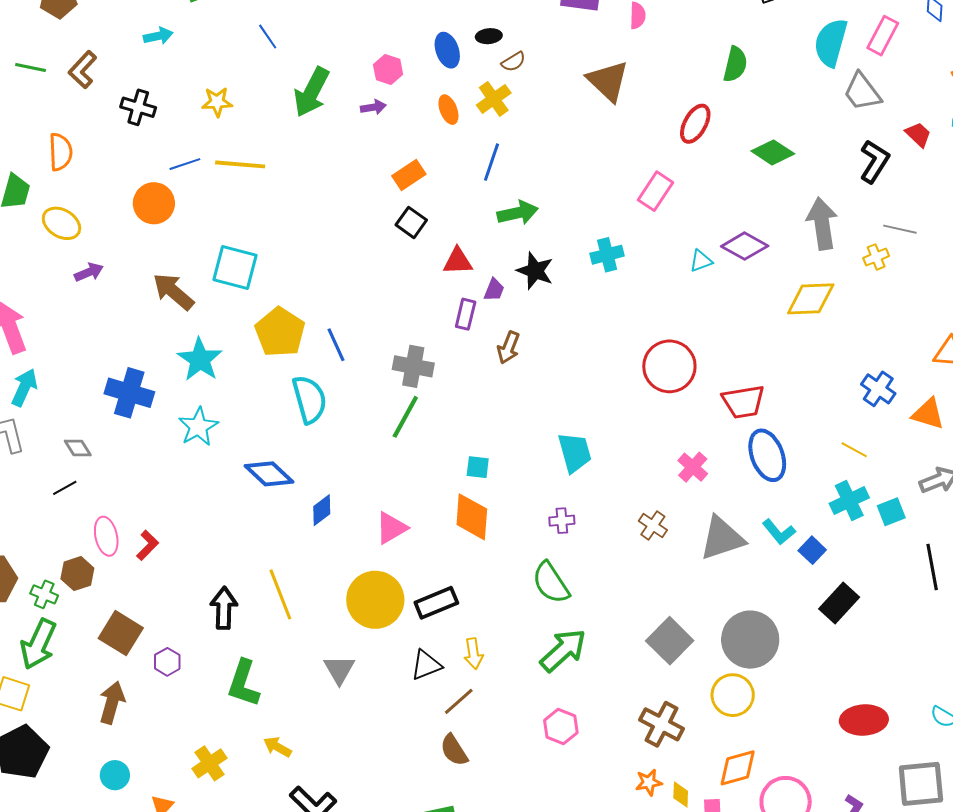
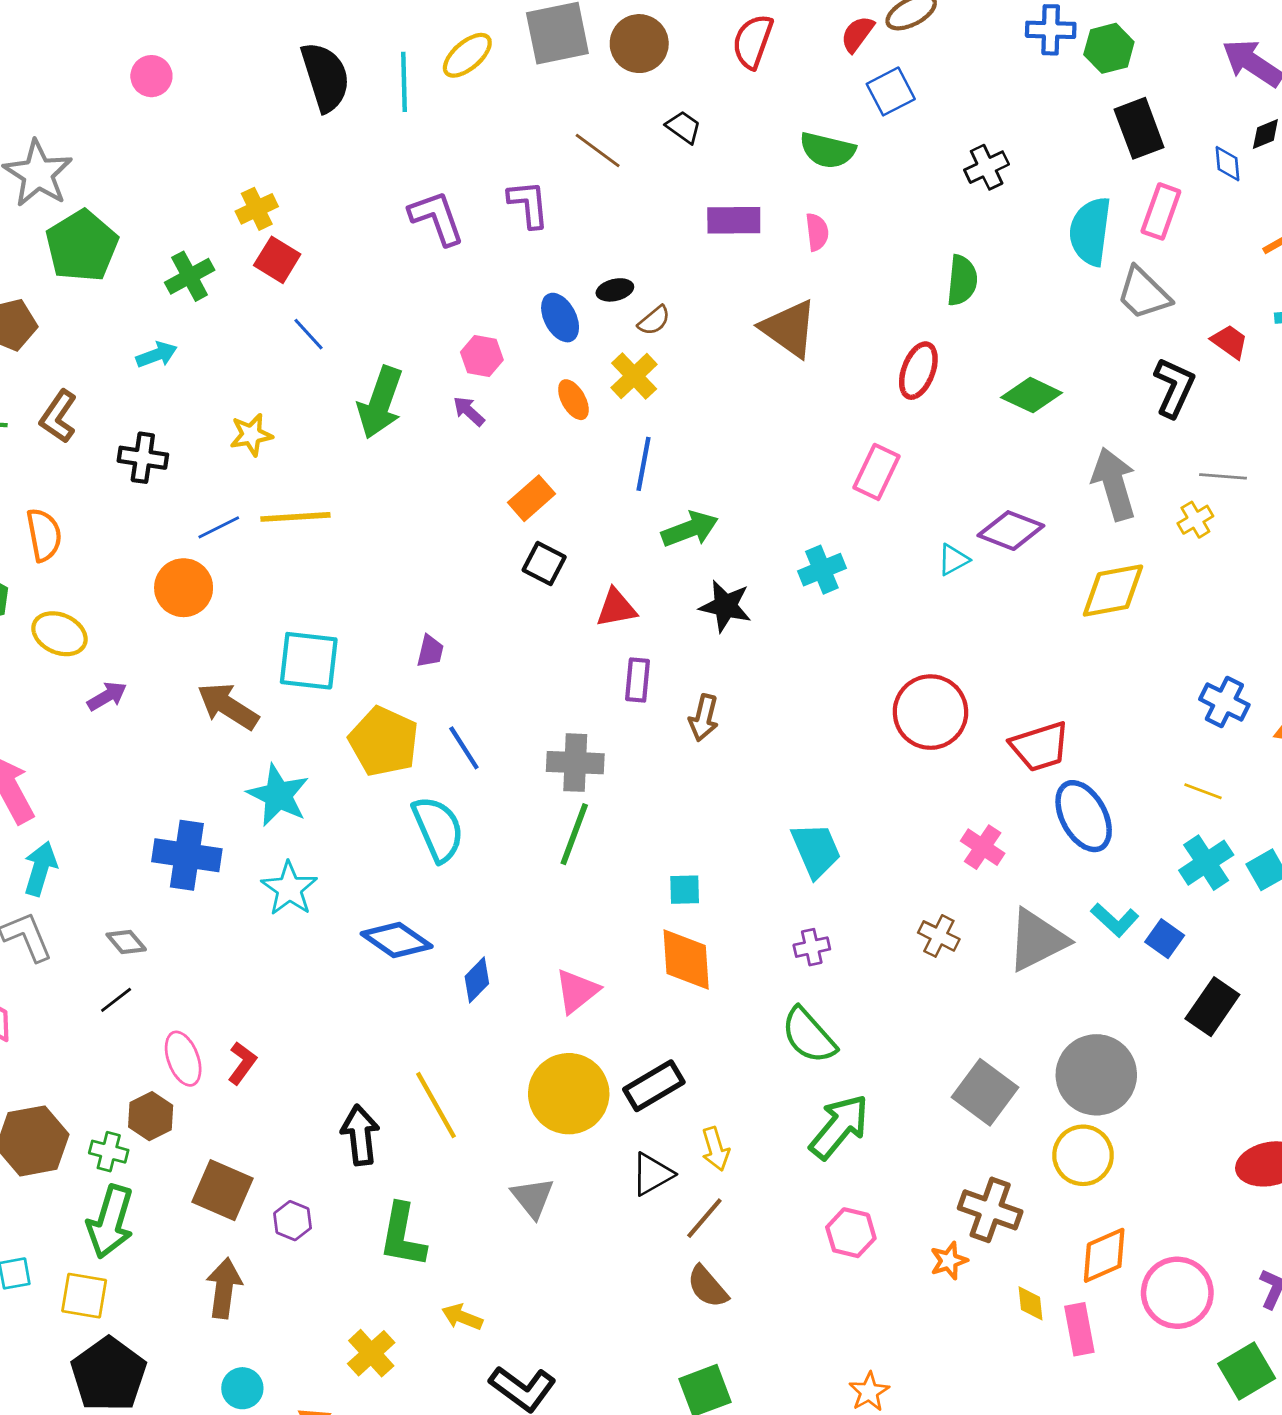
purple arrow: (373, 107) -> (469, 411), turned -120
purple trapezoid: (494, 290) -> (430, 651), moved
orange star: (649, 782) -> (949, 1261), moved

